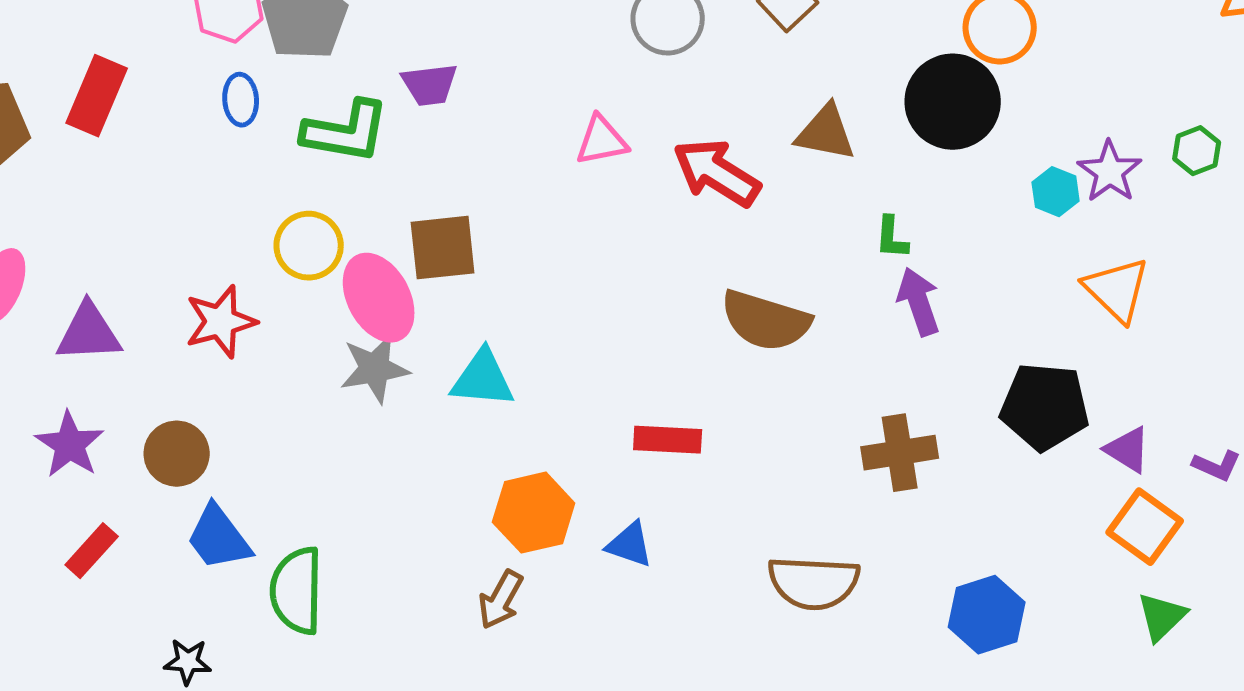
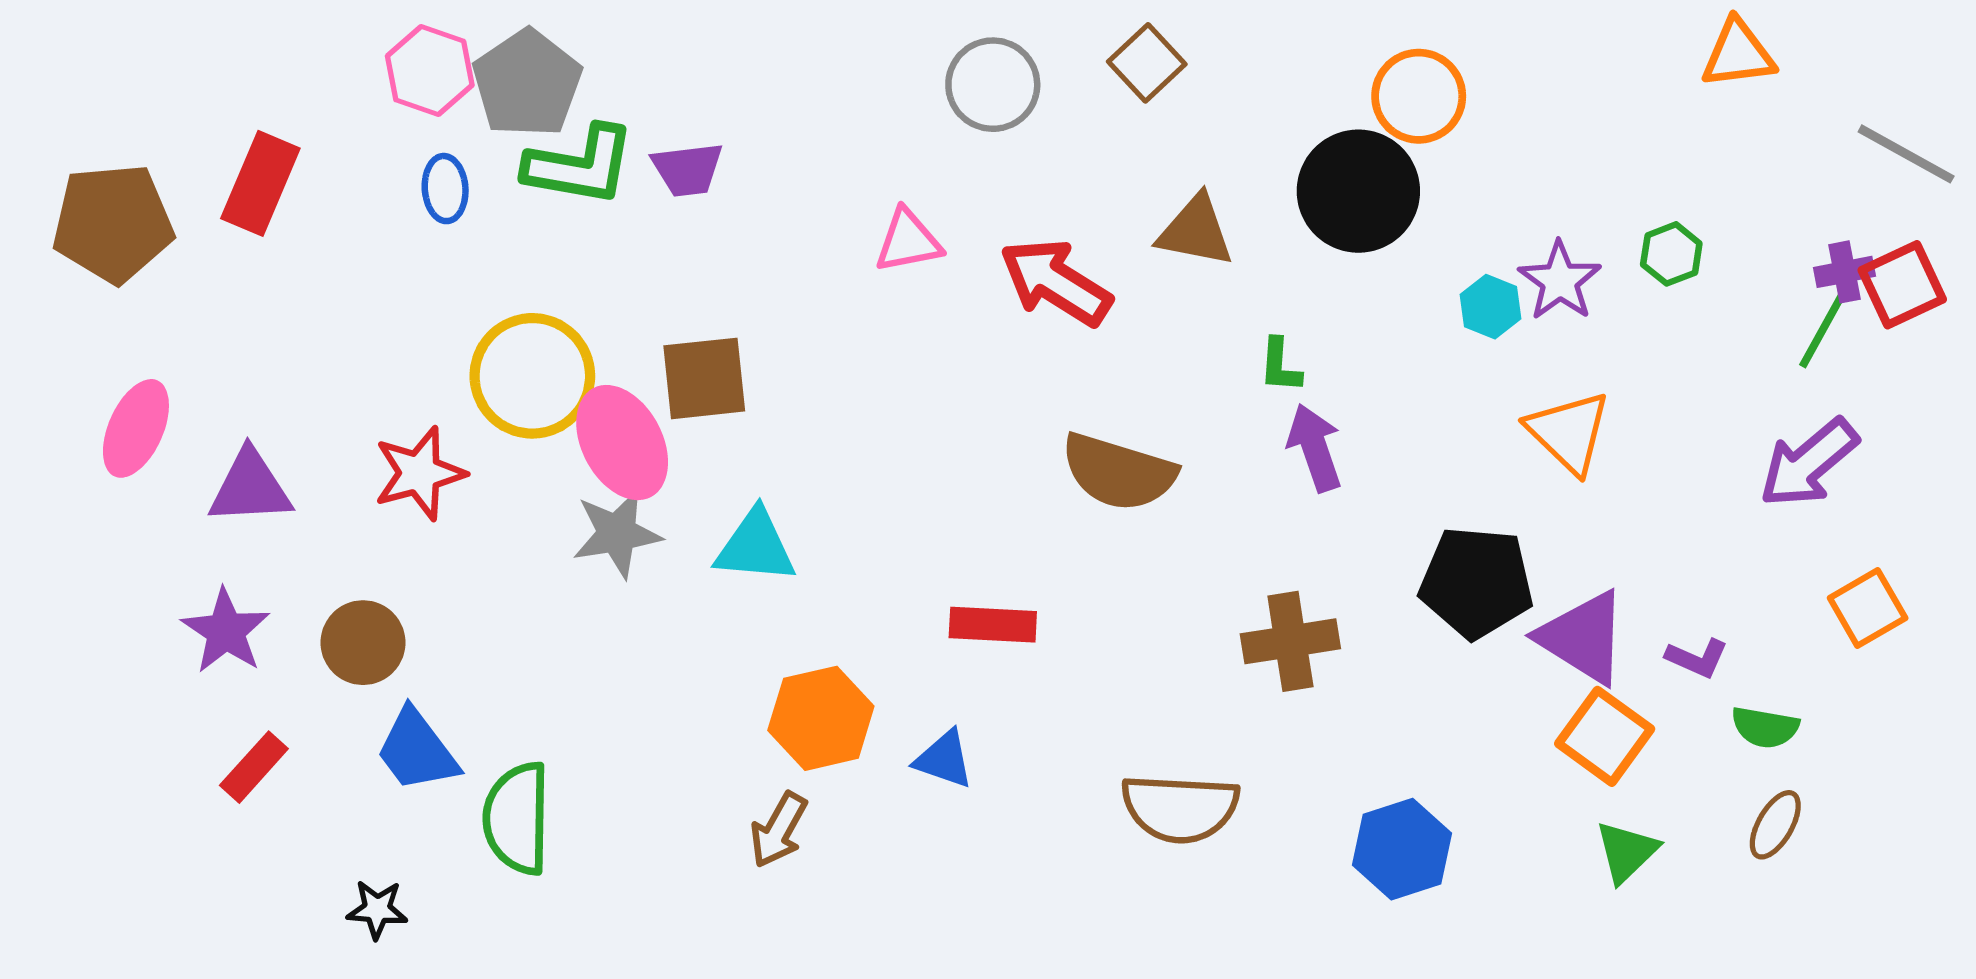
green L-shape: (346, 132) -> (580, 165), moved
yellow circle: (309, 246) -> (532, 376), size x1.4
purple triangle: (1128, 450) -> (1583, 637), size x1.6

